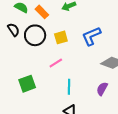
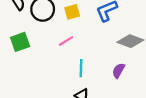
green square: (27, 84) -> (20, 42), moved

